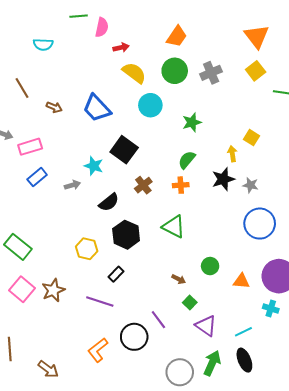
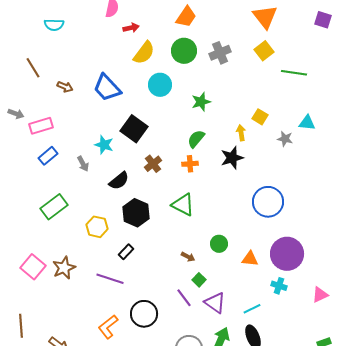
yellow semicircle: (134, 73) -> (144, 53), turned 90
gray arrow: (72, 185) -> (83, 164), turned 77
gray star: (251, 185) -> (285, 139), moved
green rectangle: (18, 247) -> (54, 207), moved, turned -76
purple line: (158, 320) -> (184, 298), moved

